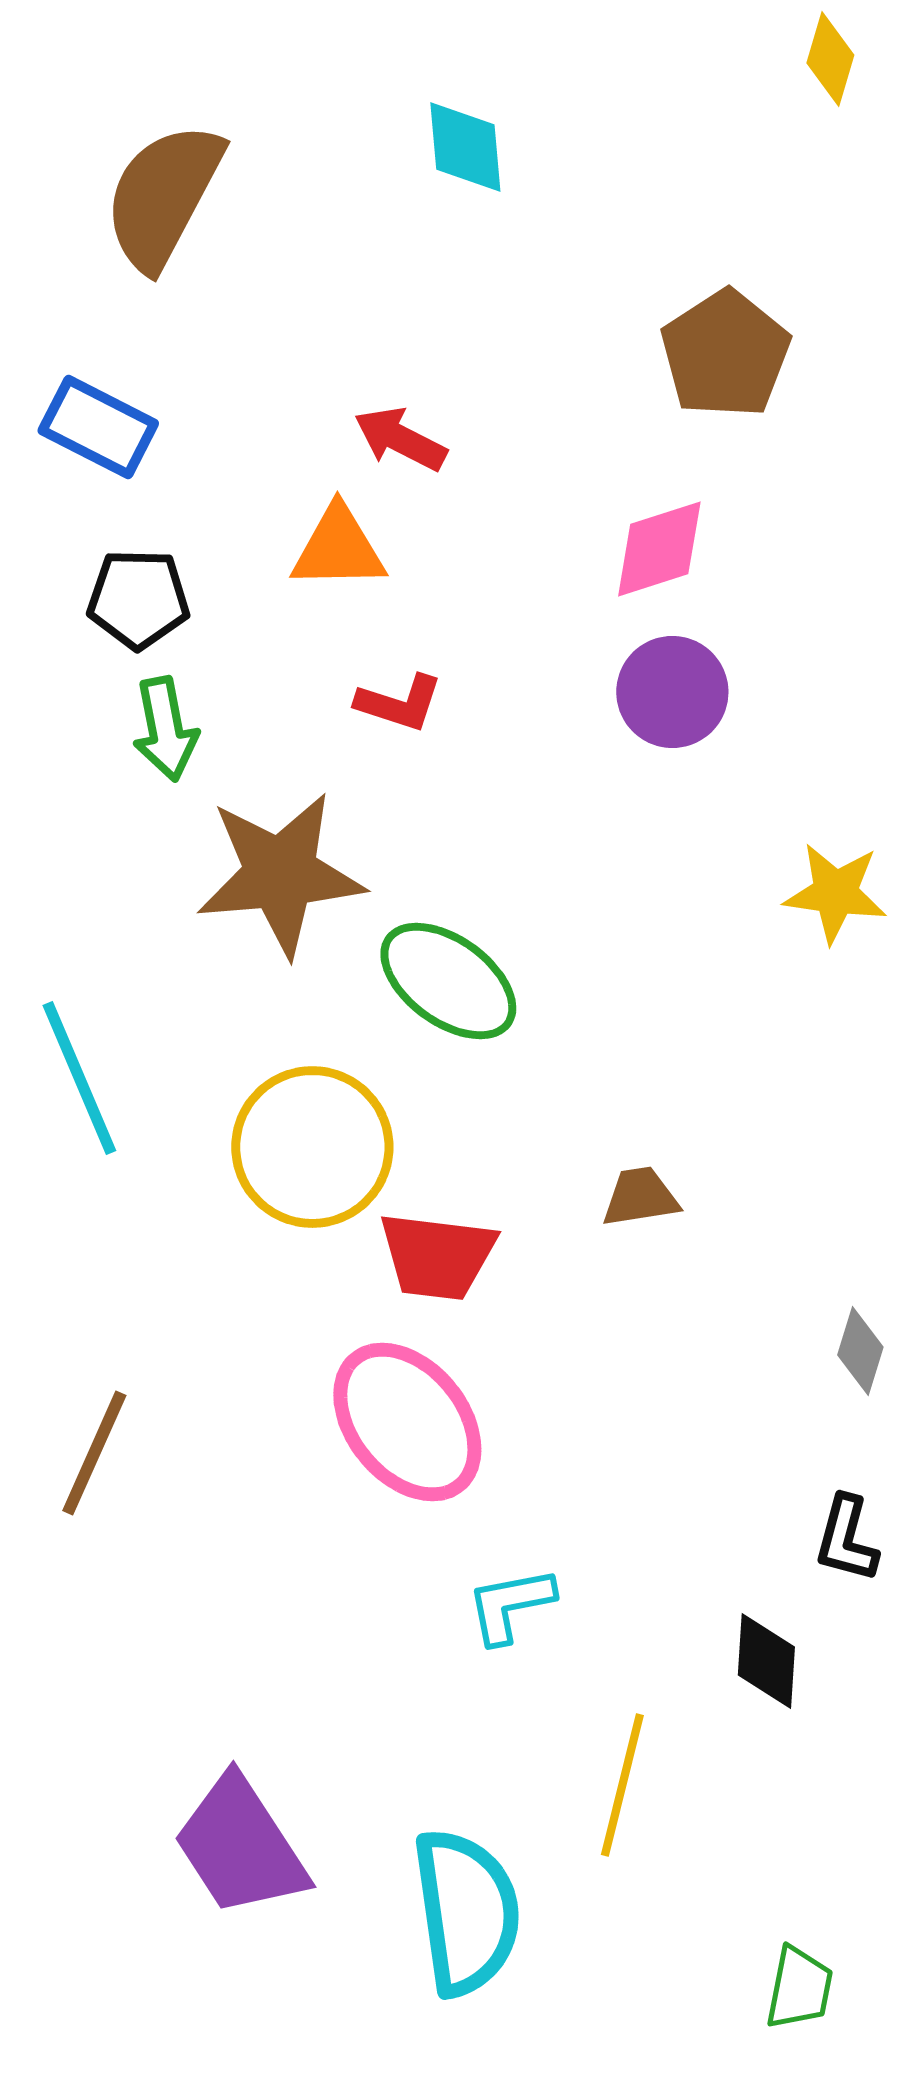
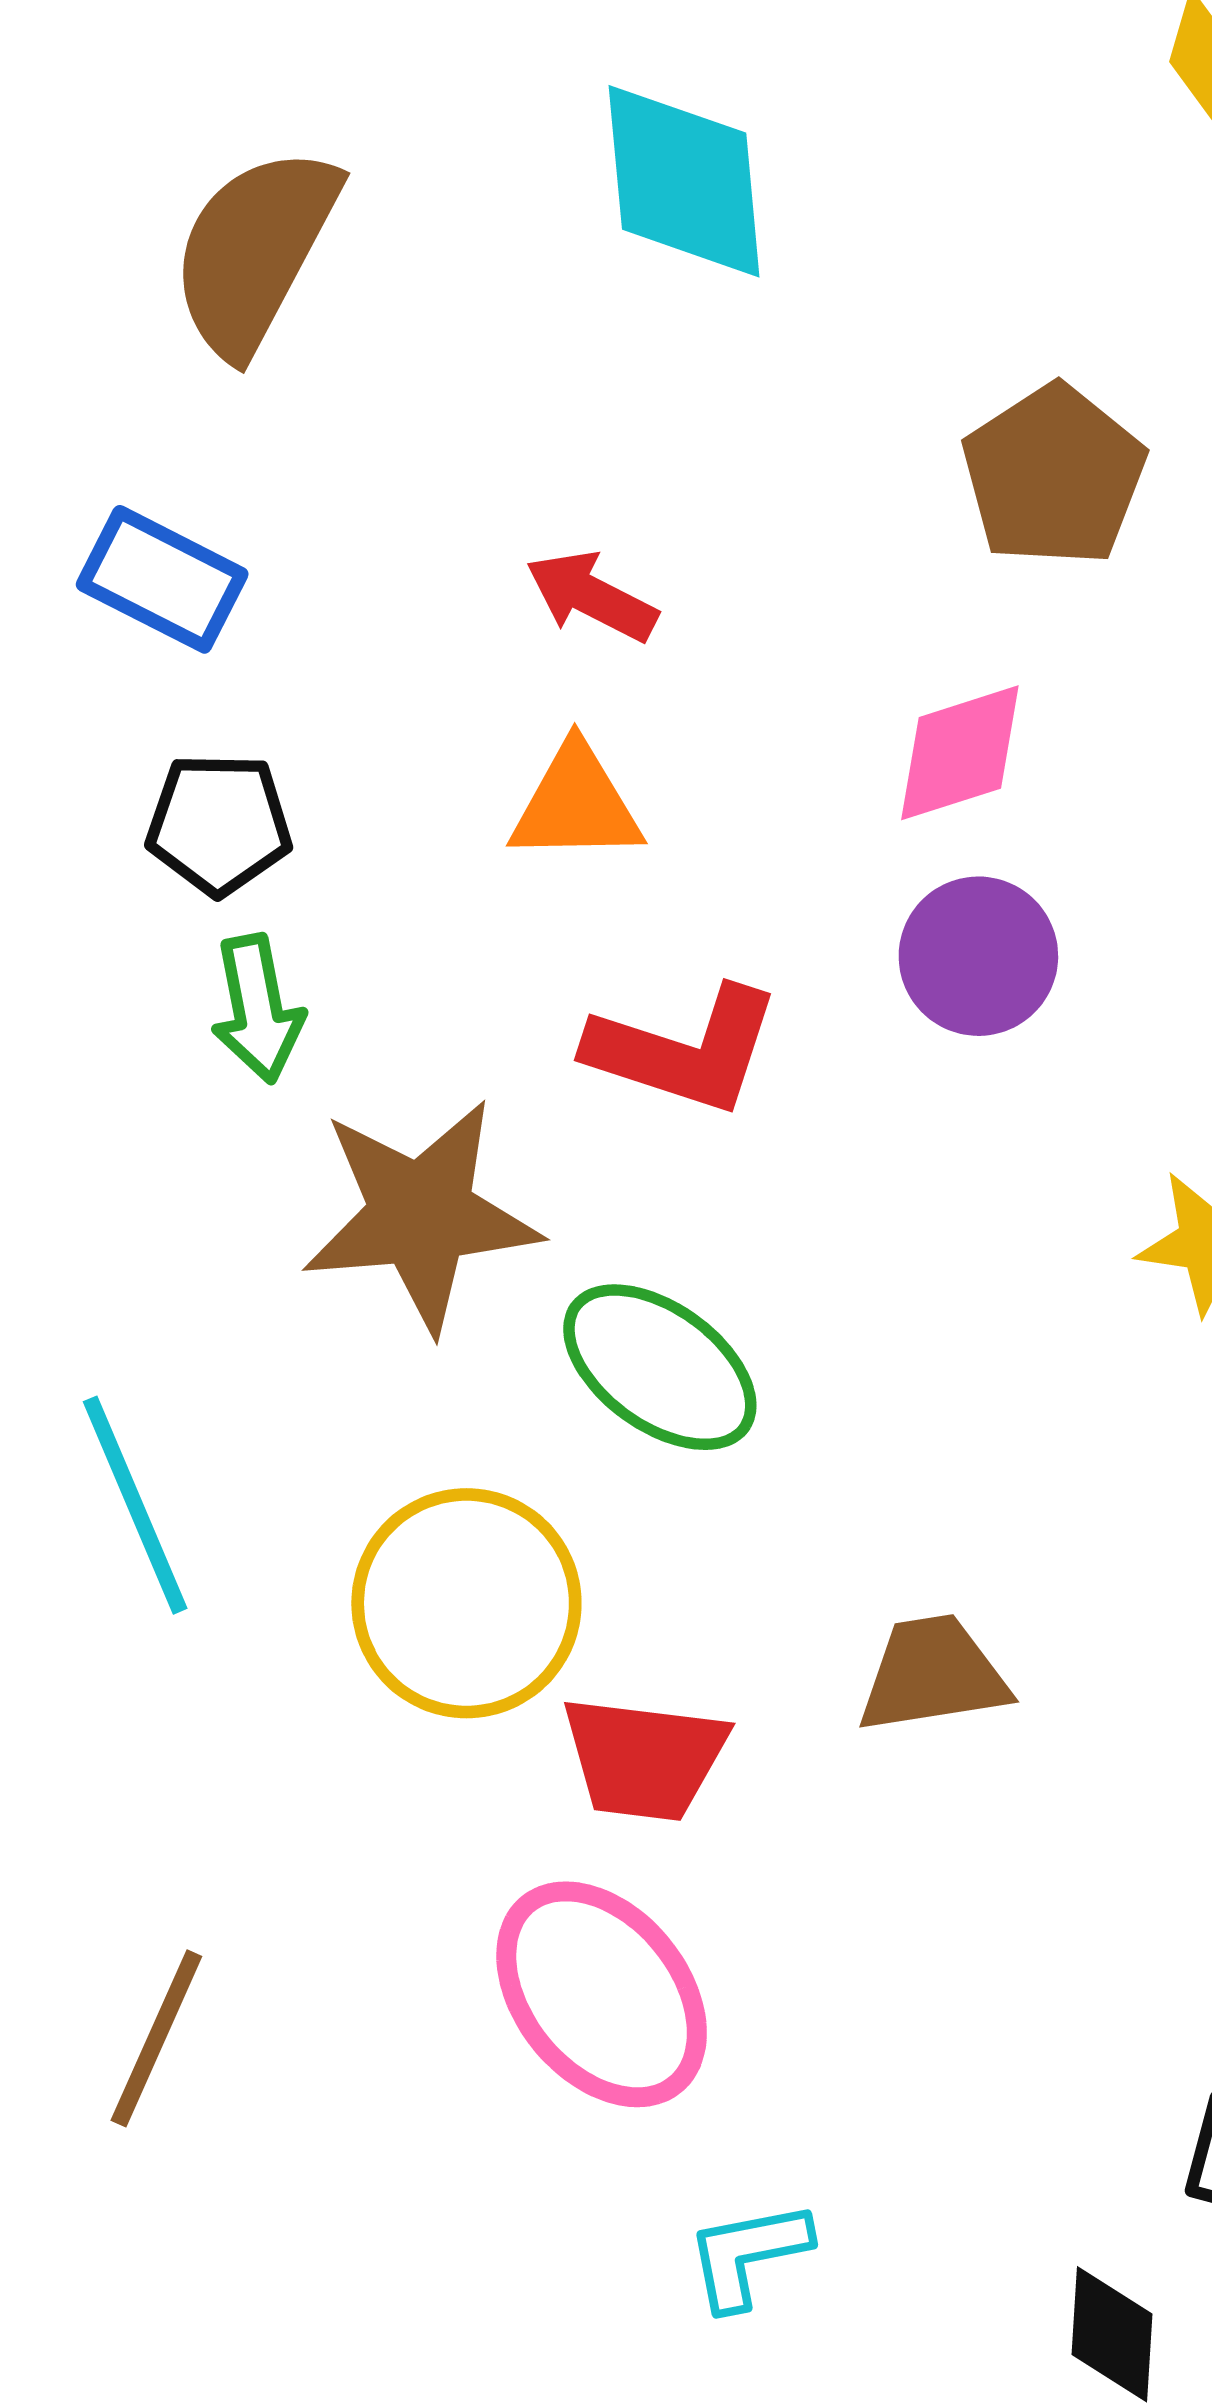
cyan diamond: (465, 147) -> (684, 181), size x1.5
orange triangle: (338, 548) -> (576, 804), moved
red L-shape: (399, 703) -> (684, 1050), moved, size x1.6
brown trapezoid: (640, 1197) -> (933, 1674), size x1.4

